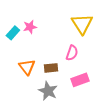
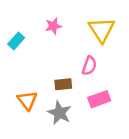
pink star: (30, 27) -> (53, 26), moved
orange triangle: (27, 67) -> (27, 100), moved

